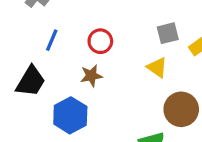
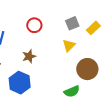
red circle: (100, 41) -> (34, 25), moved
yellow triangle: (157, 68) -> (69, 45), turned 48

